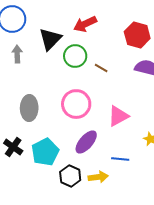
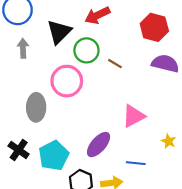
pink circle: (76, 104) -> (67, 81), moved

